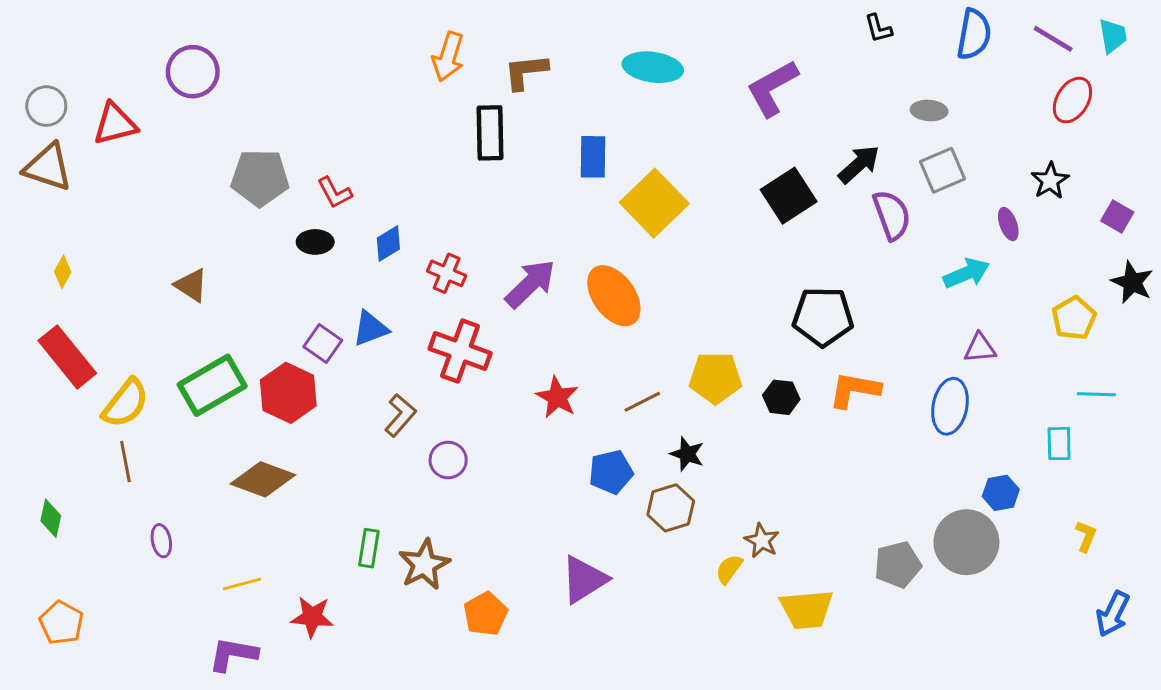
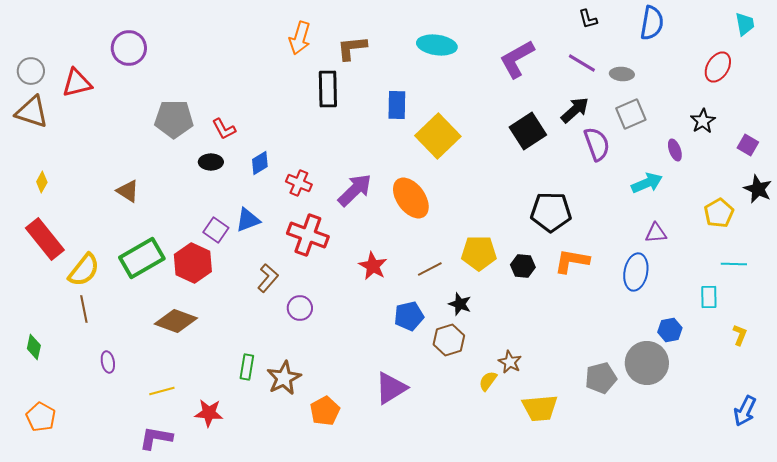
purple line: (1053, 39) -> (582, 63), moved
yellow L-shape: (1086, 536) -> (740, 335), moved

